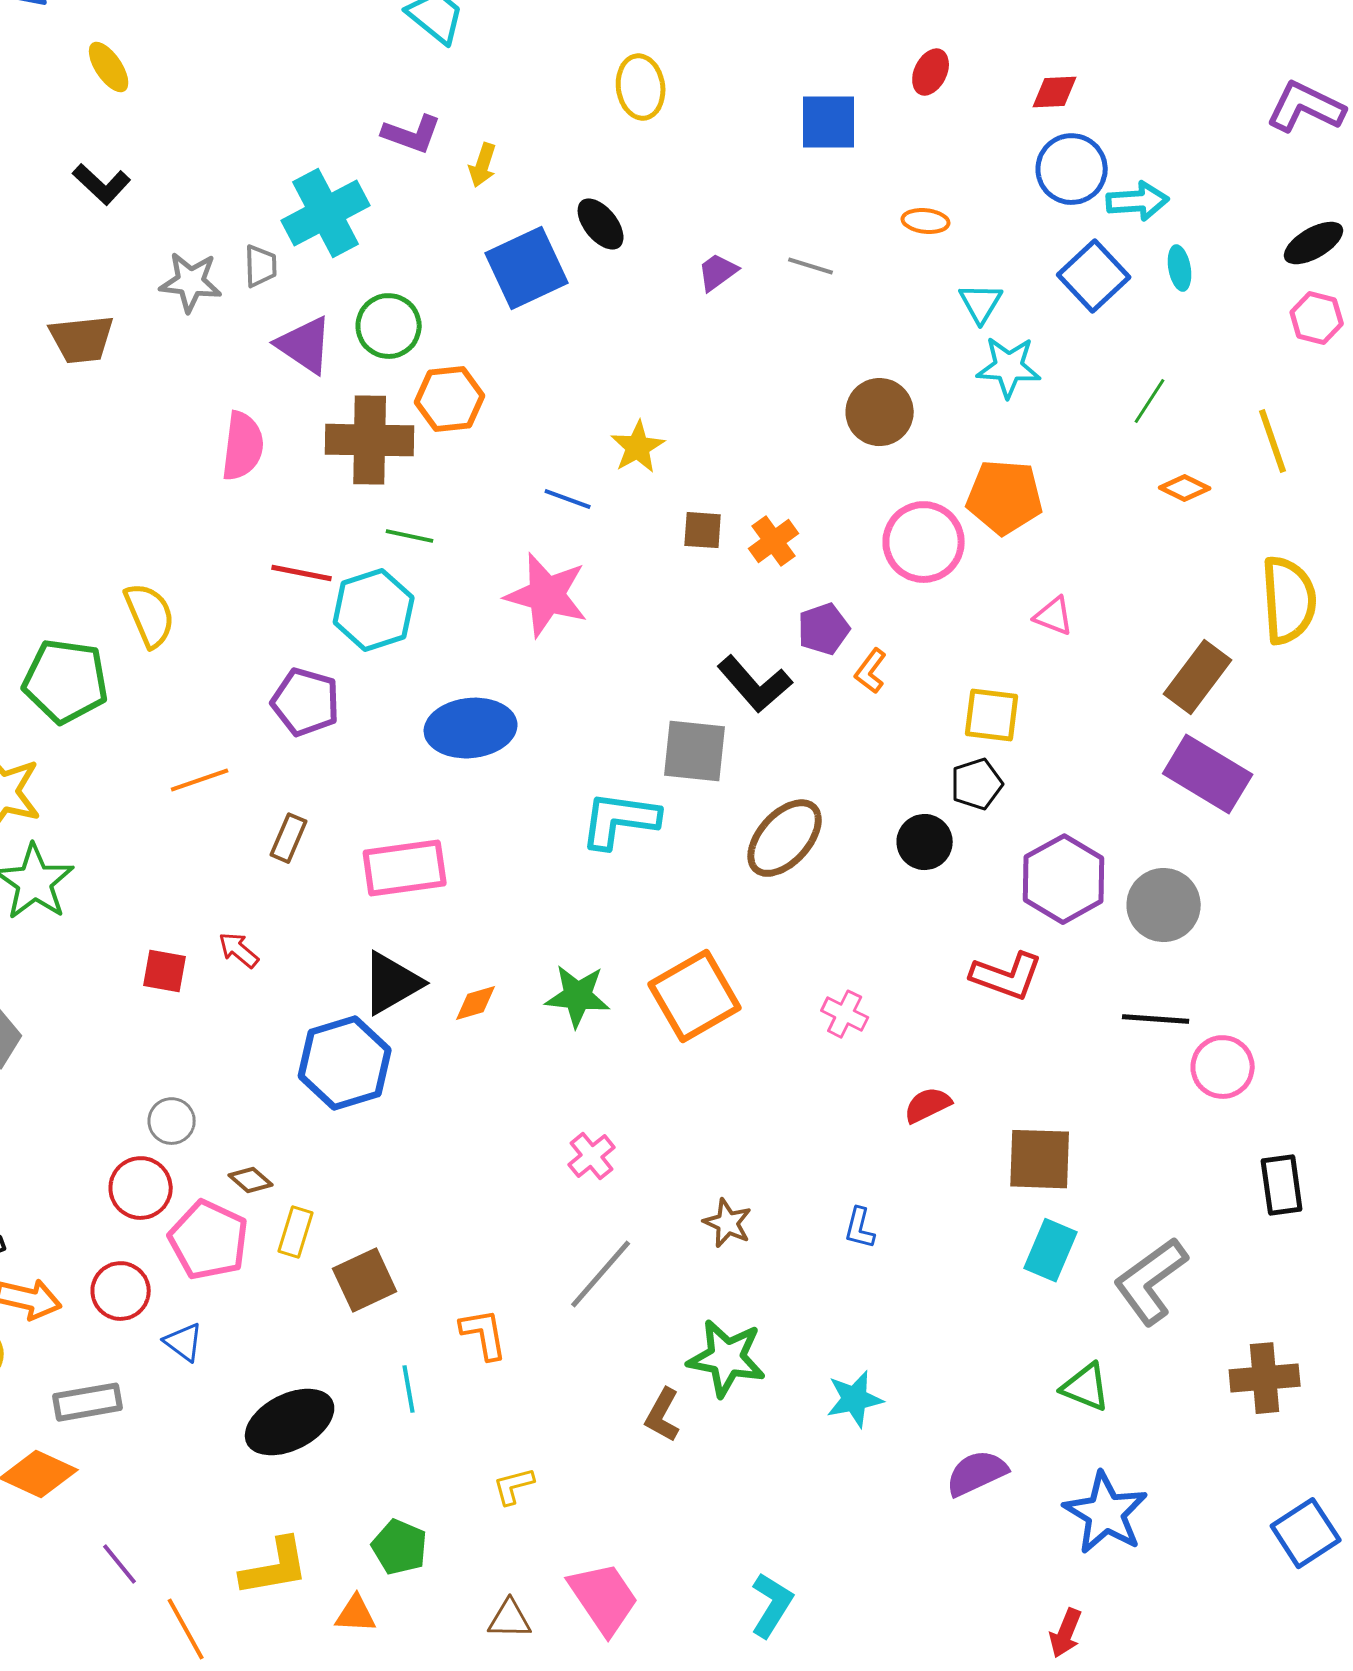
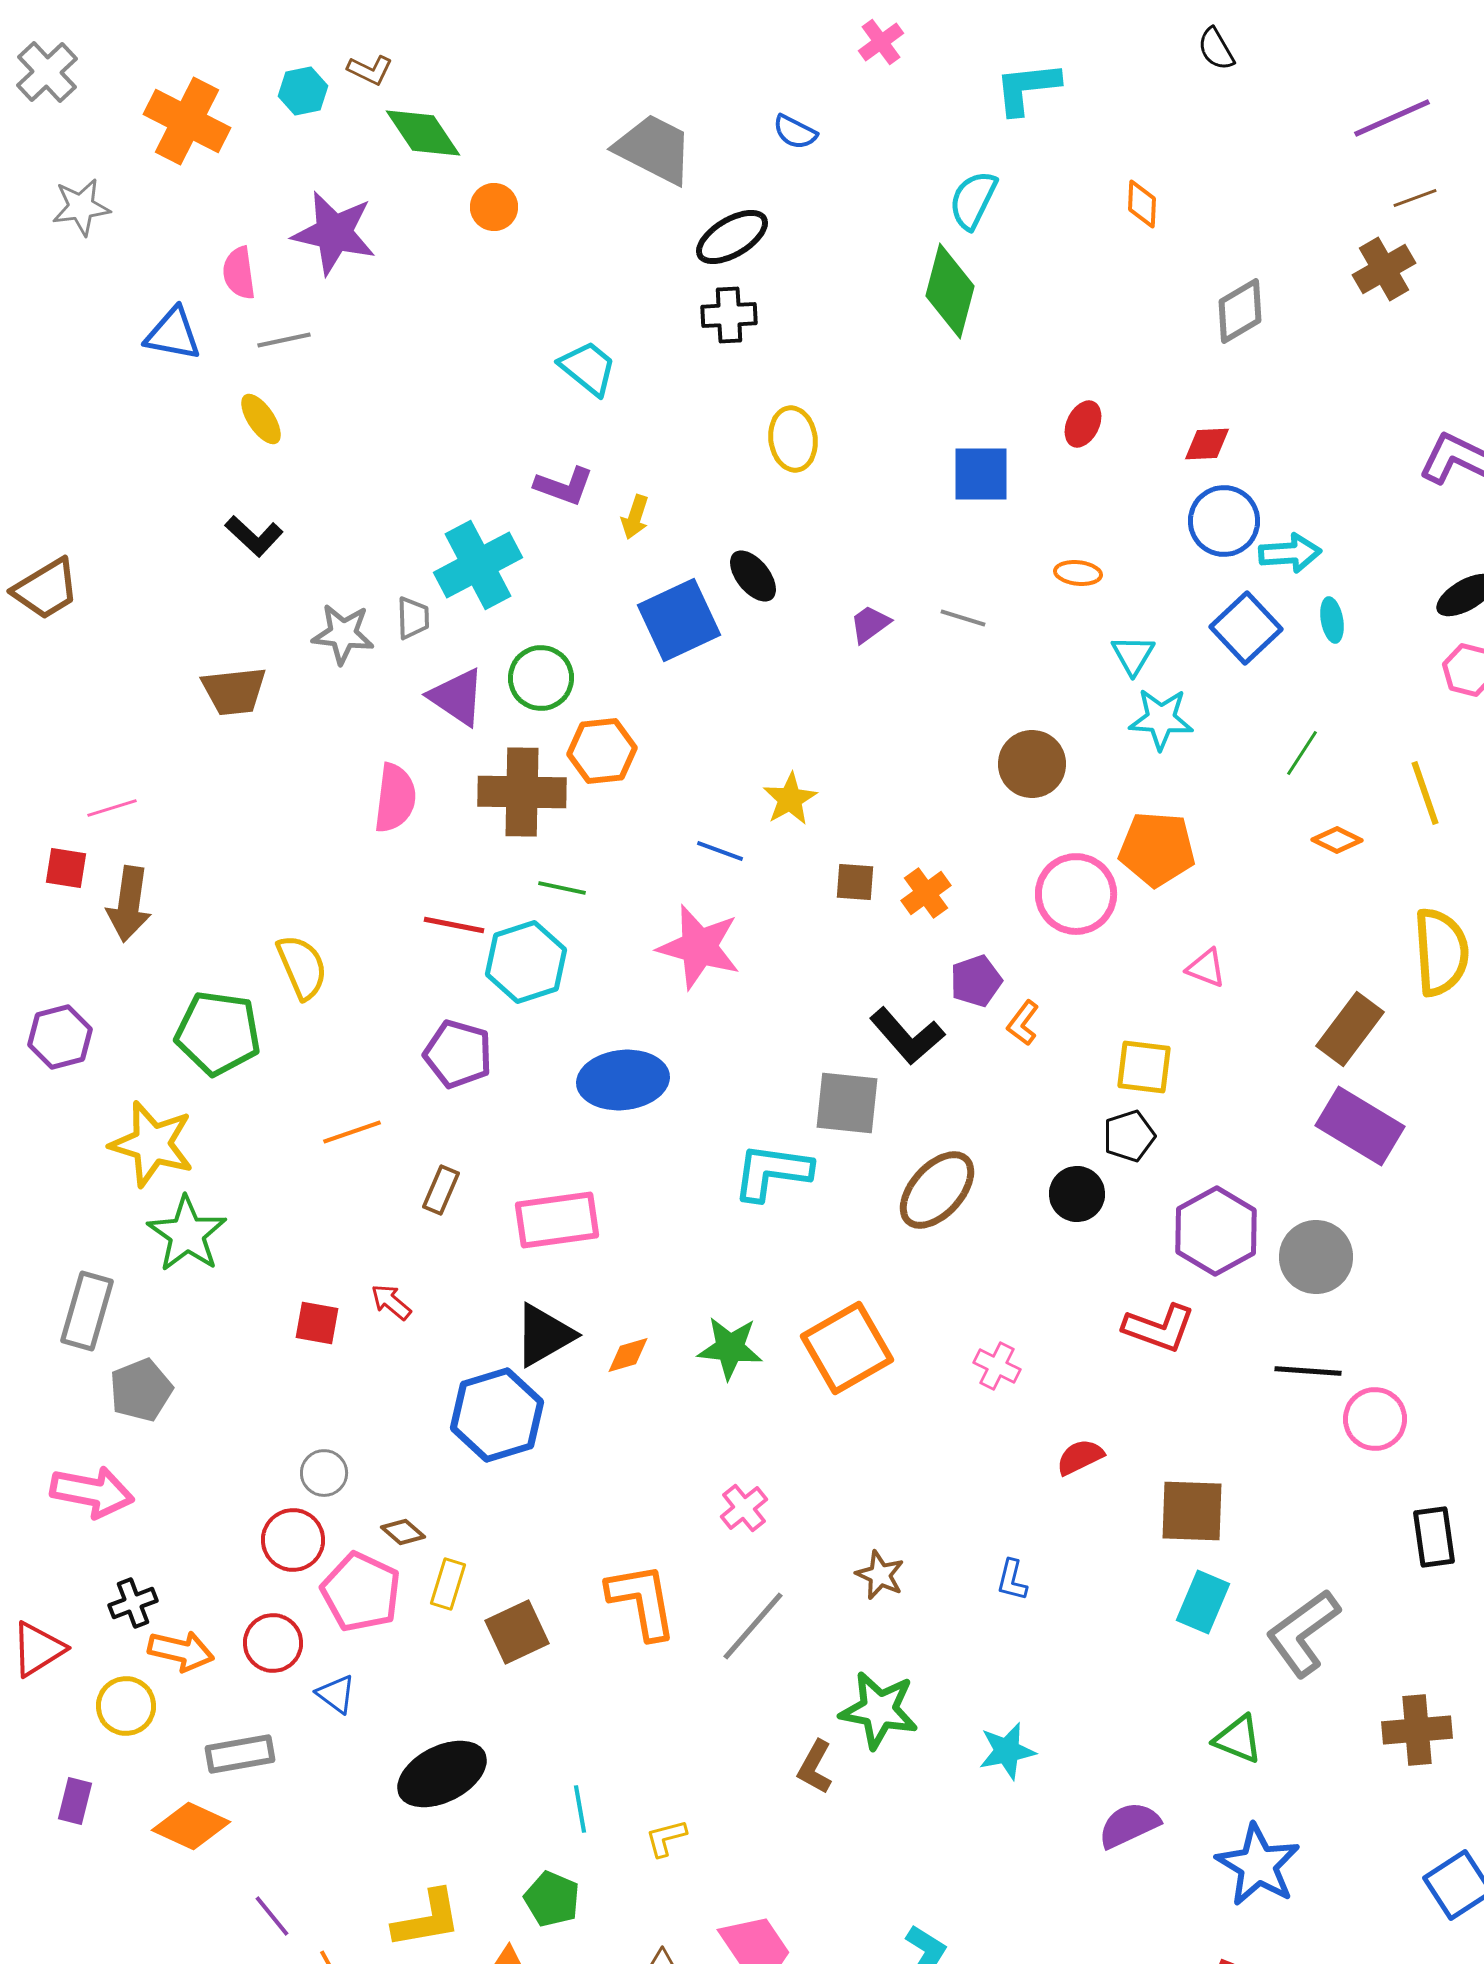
orange L-shape: (484, 1334) -> (642, 1601), moved, size x1.5
cyan line: (409, 1389) -> (580, 1809), moved

